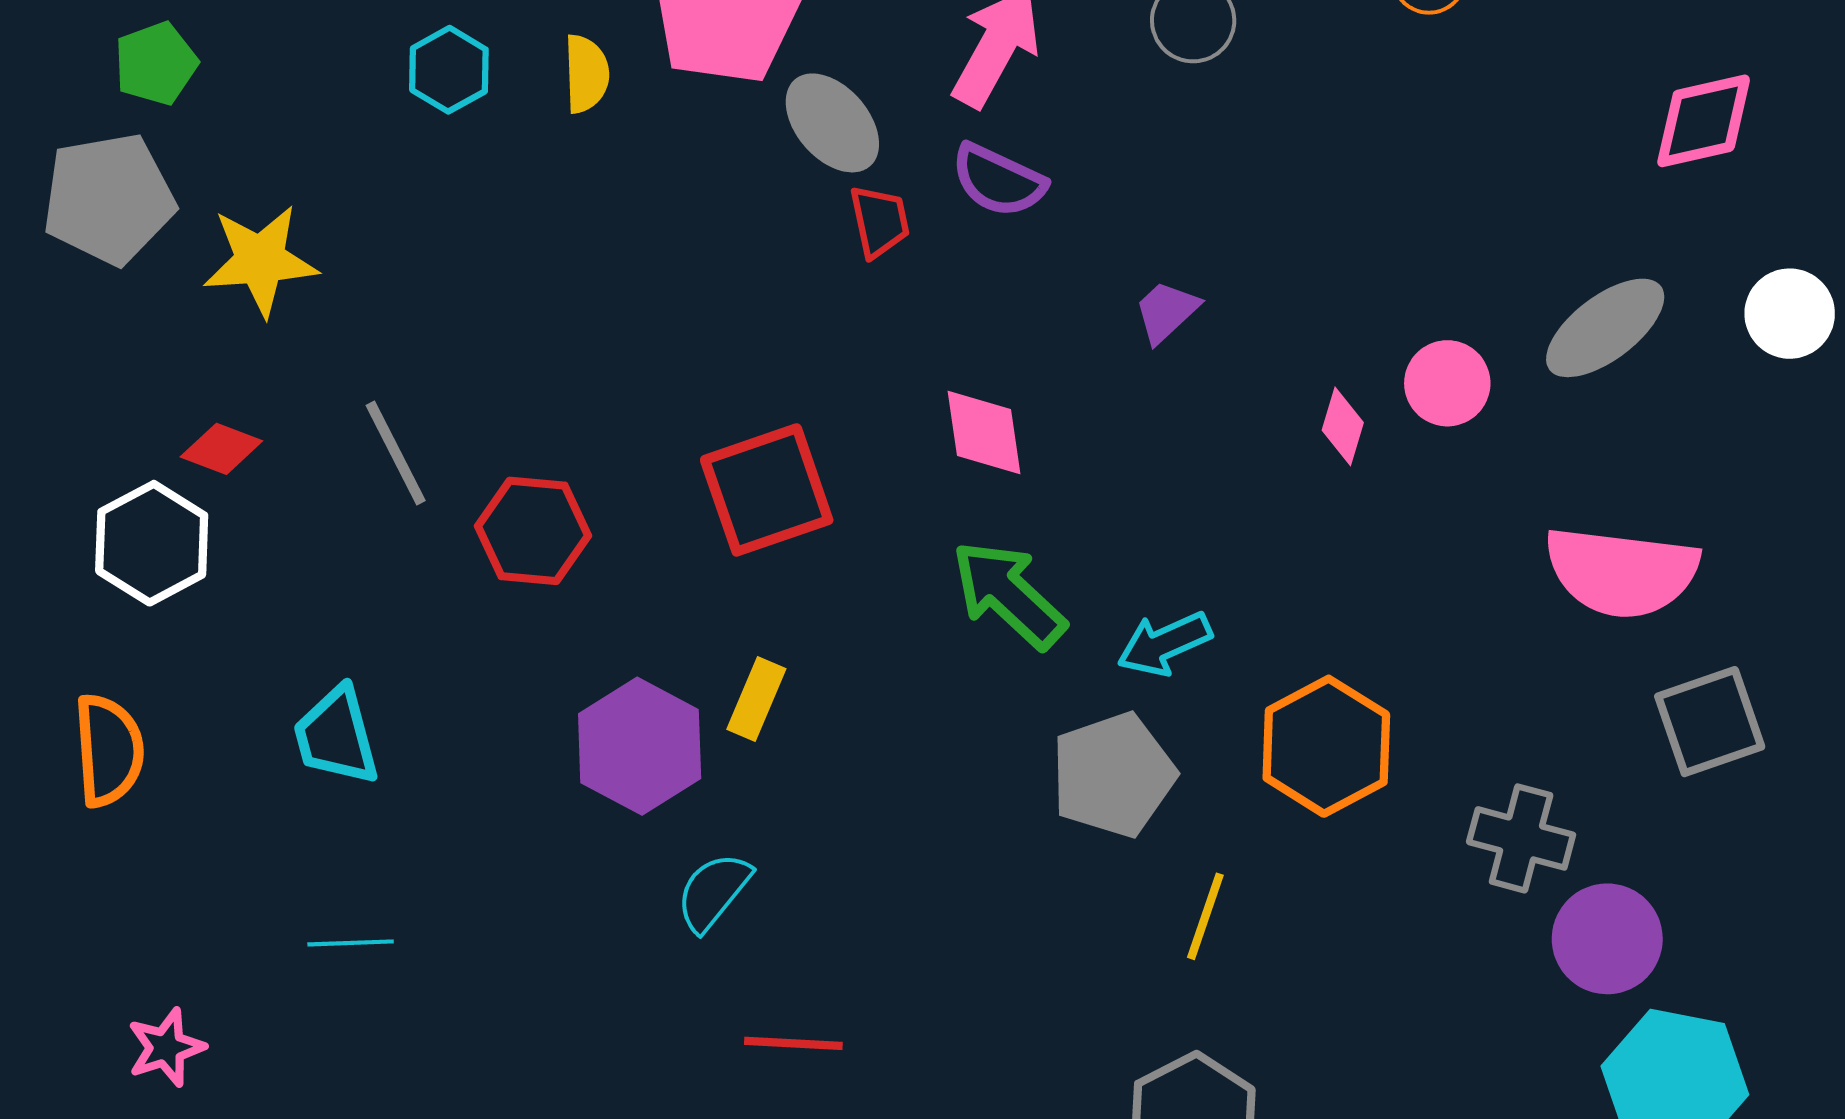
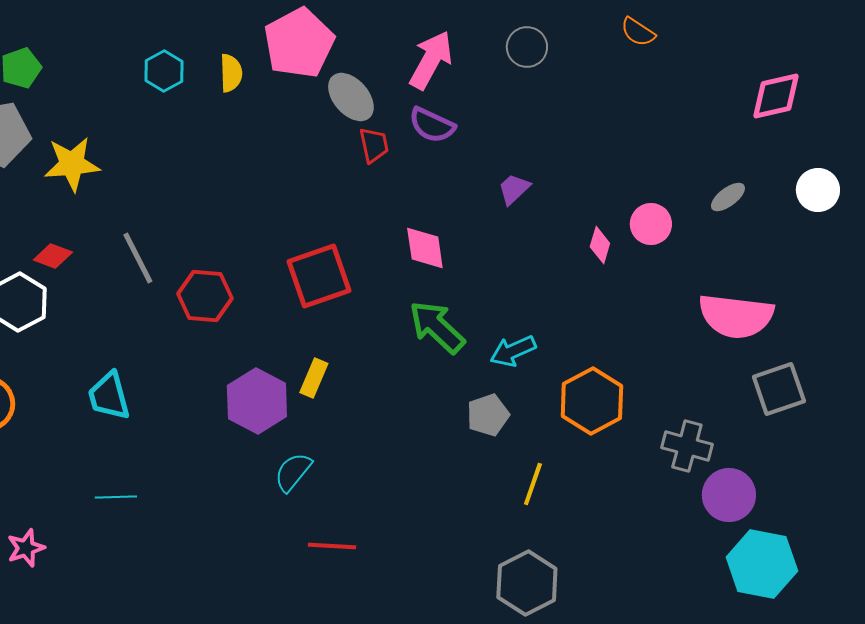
gray ellipse: (1605, 328) -> (728, 197), size x0.6
gray pentagon: (1113, 775) -> (488, 415), size x0.7

